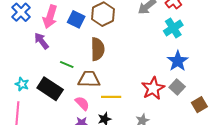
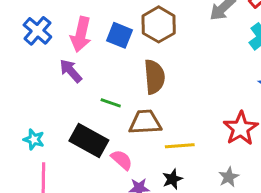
cyan star: (22, 84) -> (34, 139), moved
pink semicircle: (82, 103) -> (122, 160), moved

